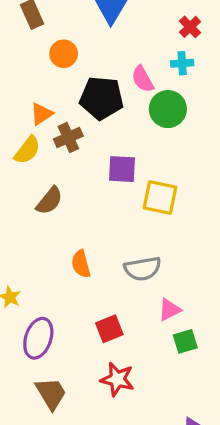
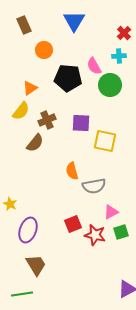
brown cross: (68, 138) -> (47, 120), moved
orange semicircle: (81, 264) -> (72, 171), moved
red star: (117, 379) -> (95, 235), moved

